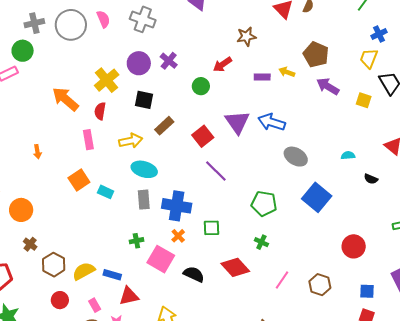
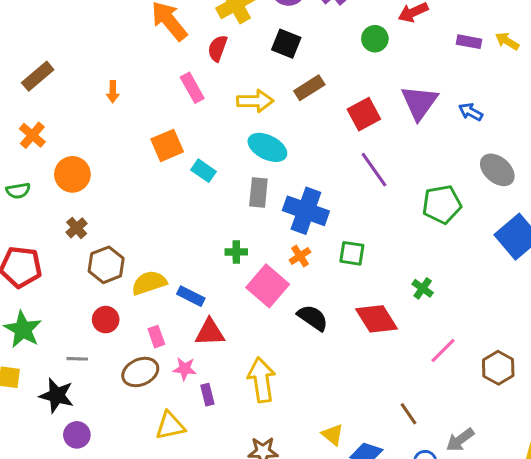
blue arrow: (272, 122) -> (471, 112), size x0.6
pink rectangle: (88, 140) -> (192, 88), turned -30
green pentagon: (264, 204) -> (442, 204), moved, turned -30

